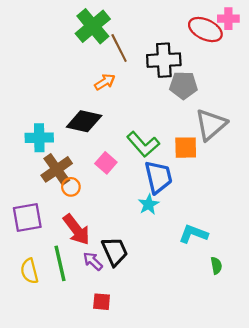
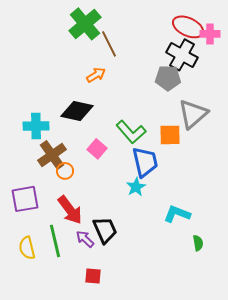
pink cross: (228, 19) -> (210, 34), moved
black cross: (164, 60) -> (182, 55), moved, turned 32

